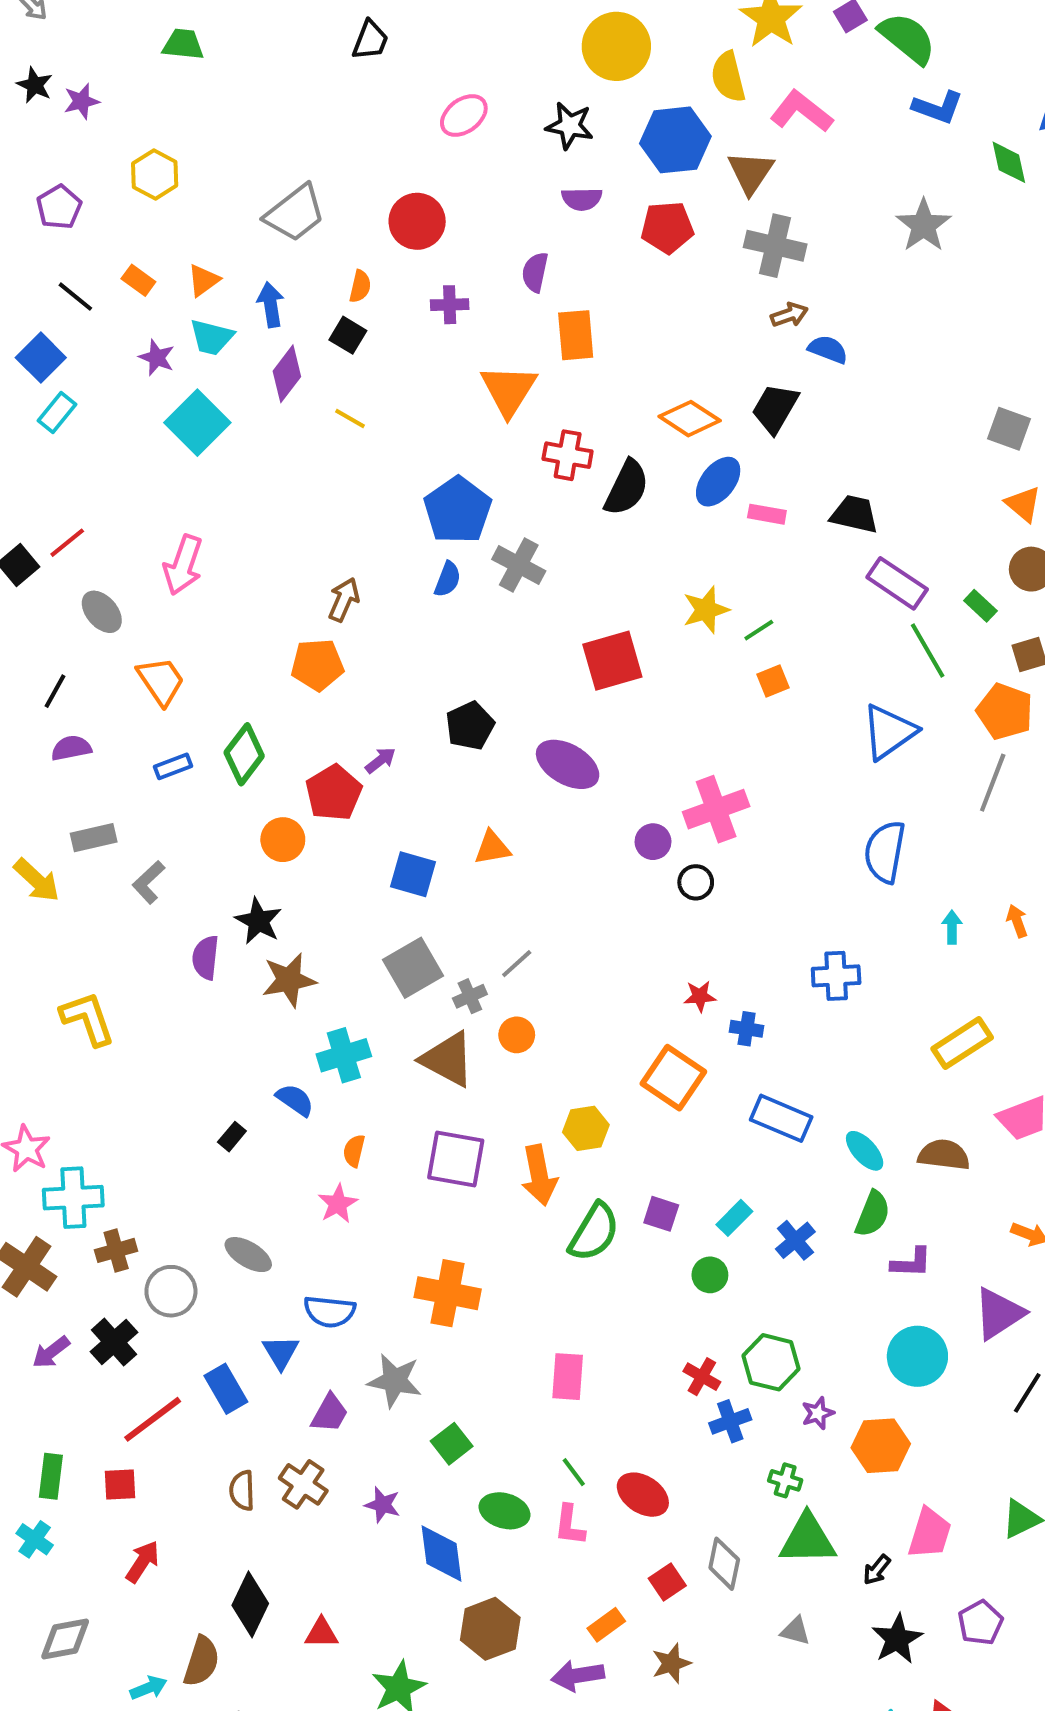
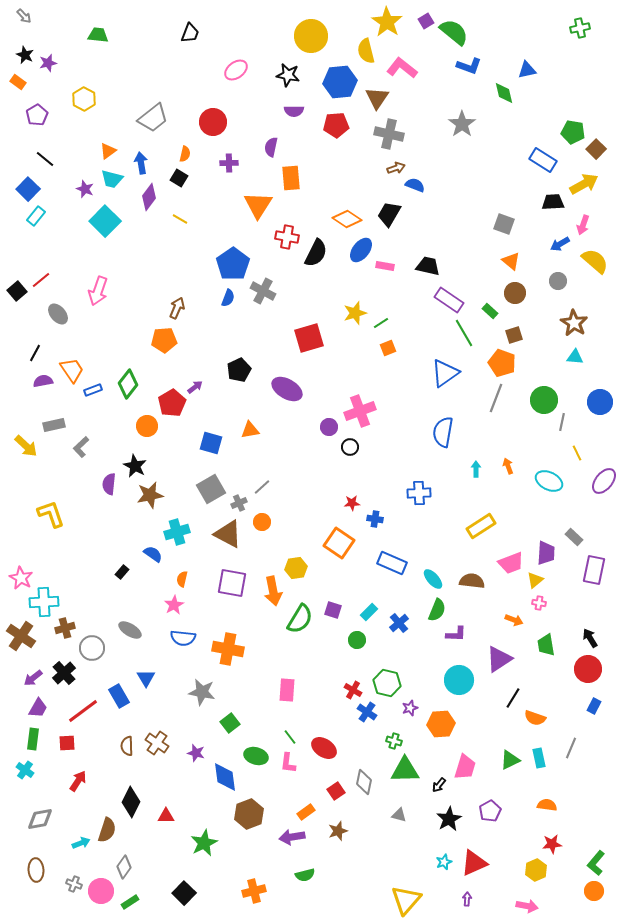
orange rectangle: (138, 280) -> (18, 82), moved
orange trapezoid: (161, 681) -> (72, 370), moved
blue semicircle: (330, 1312) -> (183, 638), moved
purple trapezoid: (330, 1413) -> (38, 708), moved
blue cross: (730, 1421) -> (367, 712), turned -36

